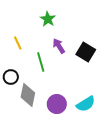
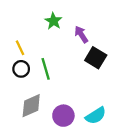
purple arrow: (59, 46) -> (81, 34), moved
black circle: (11, 77) -> (21, 69), moved
gray diamond: (28, 95) -> (31, 106), turned 55

